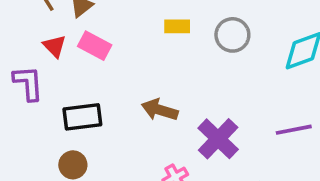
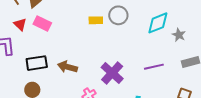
yellow rectangle: (177, 26) -> (96, 20), moved
brown arrow: (160, 110) -> (67, 67), moved

